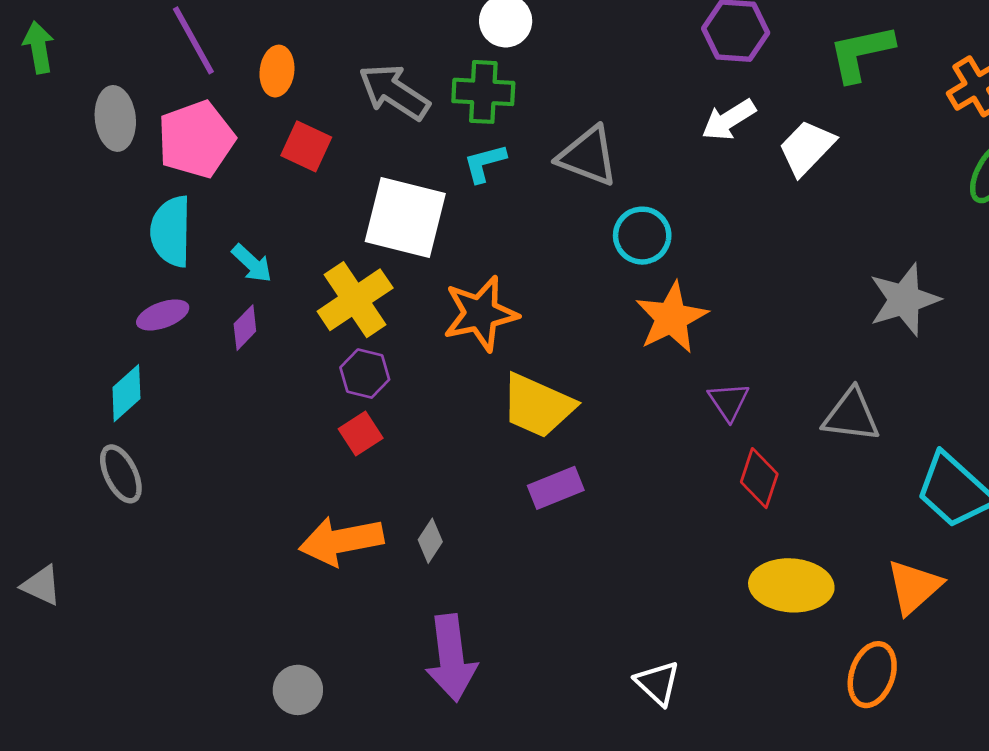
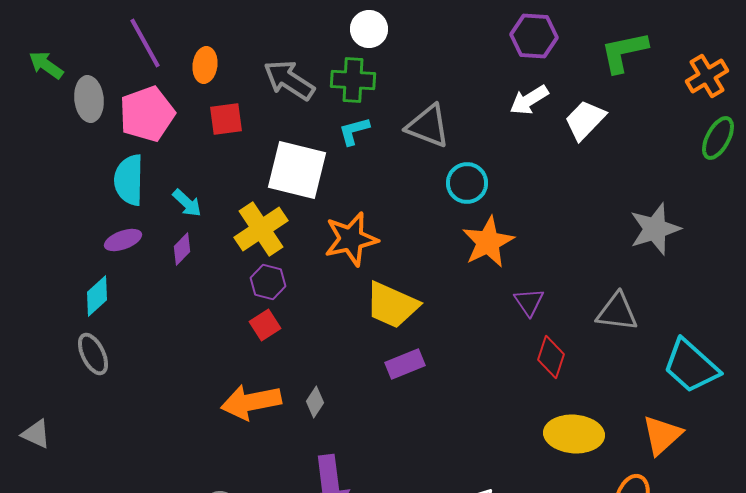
green arrow: (39, 47) -> (46, 65), moved, turned -45
red square: (306, 146) -> (226, 119), turned -33

